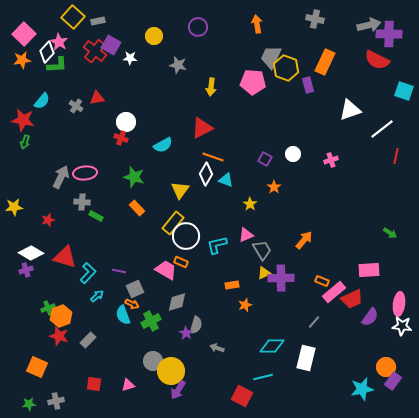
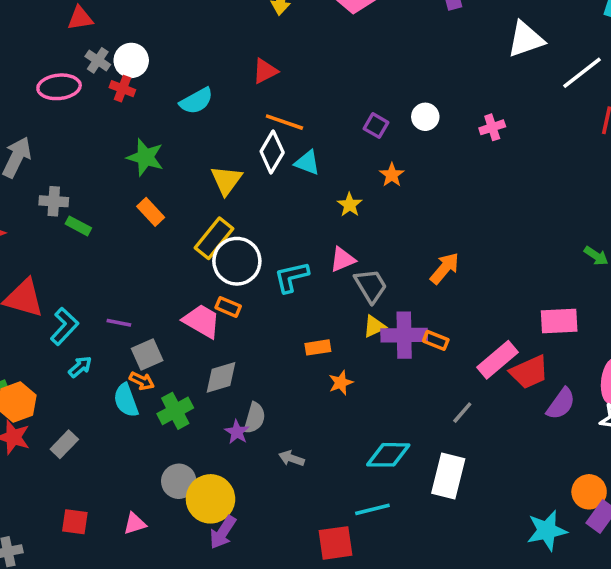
gray cross: (76, 106) -> (98, 60), moved
red triangle: (202, 128) -> (265, 71), size x0.7
pink ellipse: (85, 173) -> (59, 87), moved
orange rectangle: (322, 281) -> (436, 340), moved
red square: (242, 396) -> (335, 543), turned -35

